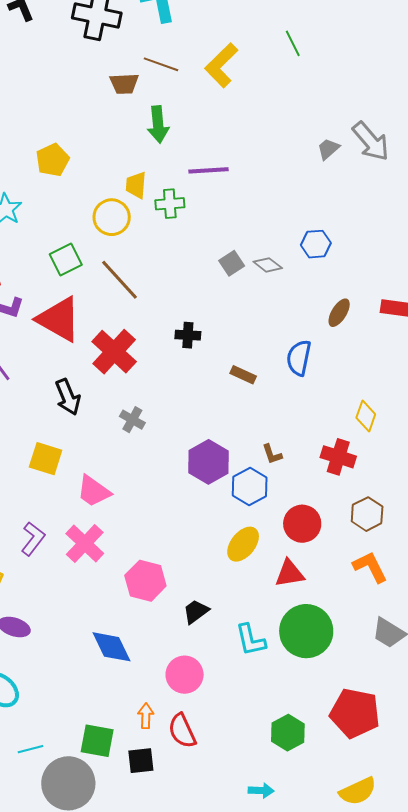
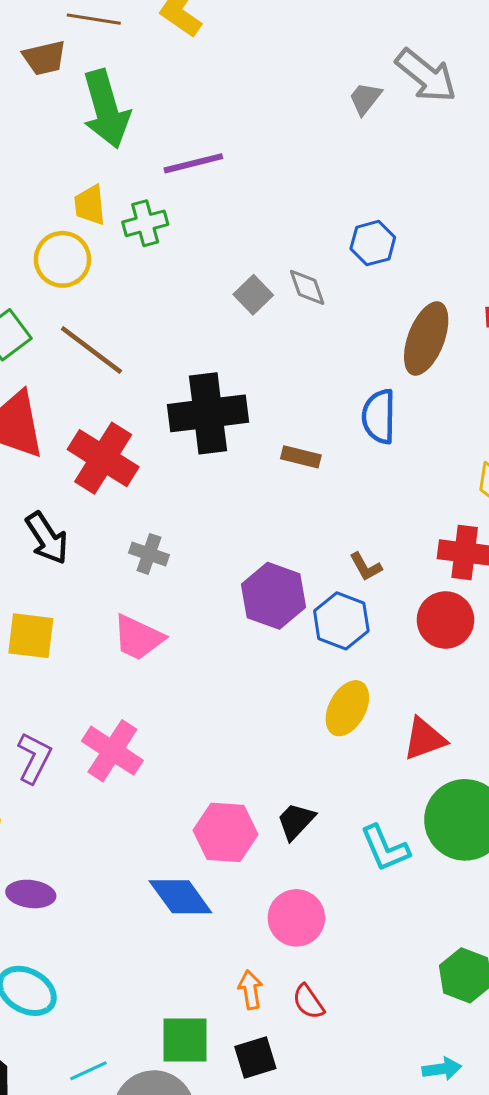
green arrow: (158, 124) -> (106, 109), size x1.4
gray diamond: (268, 265) -> (307, 287), turned 44
brown ellipse: (339, 313) -> (426, 338), size x1.6
black cross: (188, 335) -> (208, 413), size x2.0
pink trapezoid: (94, 491) -> (138, 638), moved
red circle: (302, 524) -> (445, 620), moved
pink hexagon: (145, 581) -> (225, 832), moved
red semicircle: (182, 731) -> (308, 1002), size x0.7

